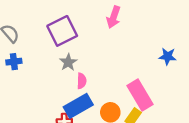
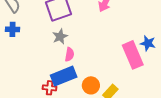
pink rectangle: (140, 95) -> (133, 55), moved

